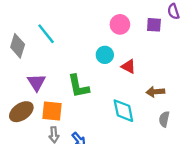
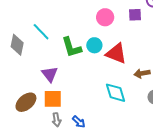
red triangle: (128, 66) -> (116, 53), size x1.6
purple triangle: (36, 82) -> (50, 74), moved
green L-shape: (78, 86) -> (71, 47), moved

